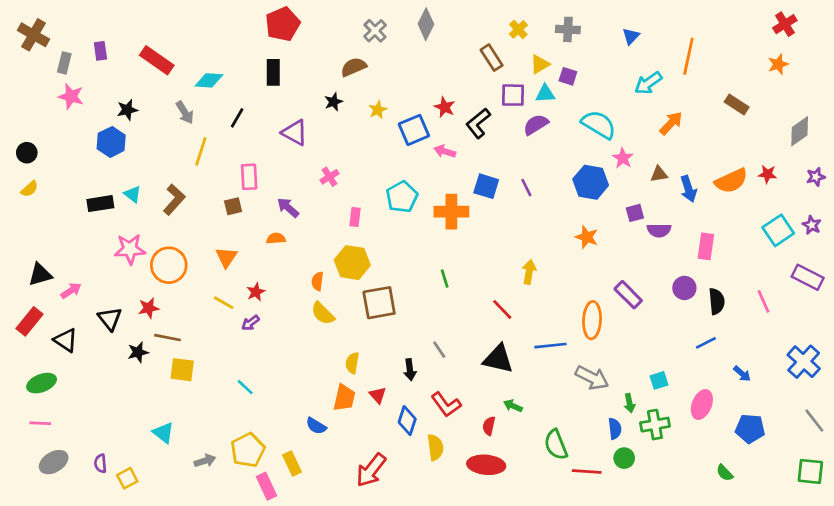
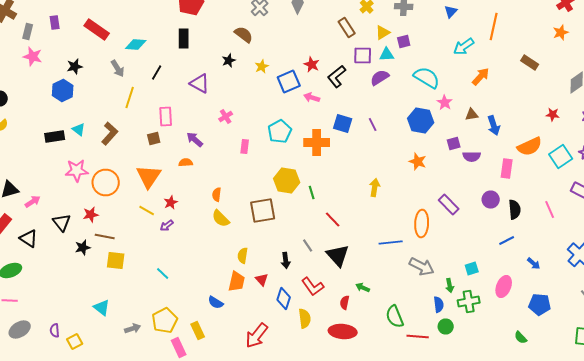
brown semicircle: (354, 67) -> (244, 34), turned 60
purple square: (568, 76) -> (404, 42), turned -32
orange semicircle: (731, 181) -> (530, 146), moved
orange triangle: (226, 257) -> (149, 176), size x1.5
yellow hexagon: (352, 263) -> (287, 180), moved
red line: (502, 309) -> (333, 220), moved
black triangle: (498, 359) -> (338, 256), moved, turned 35

